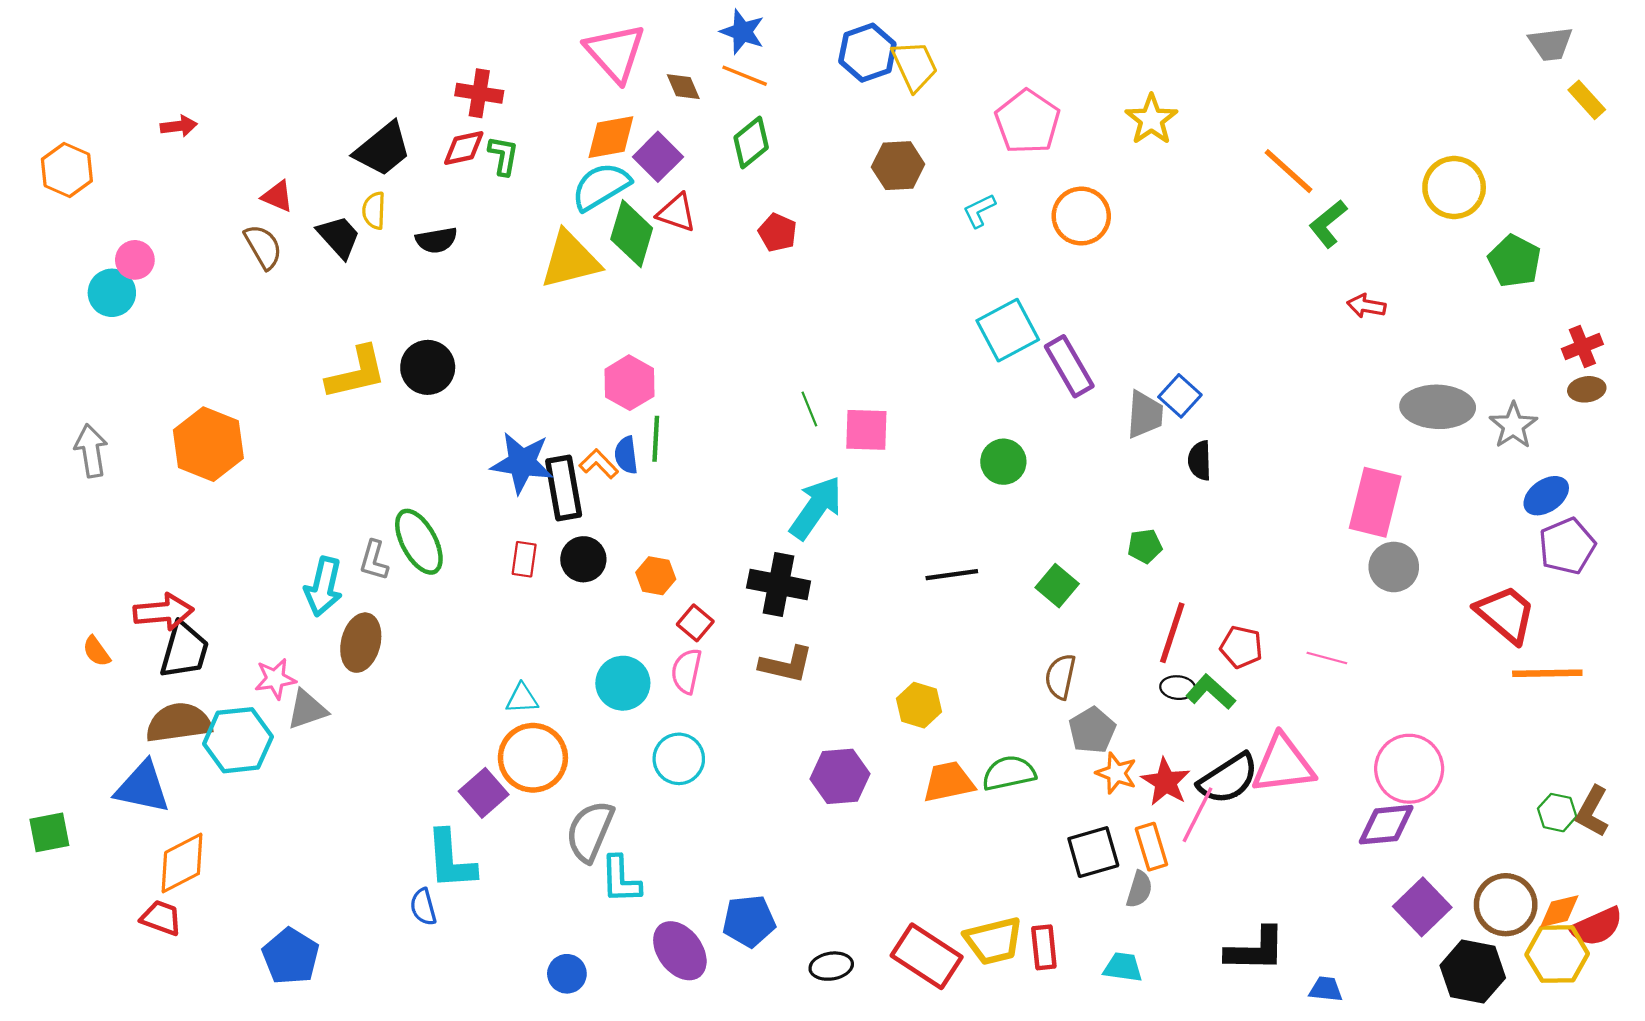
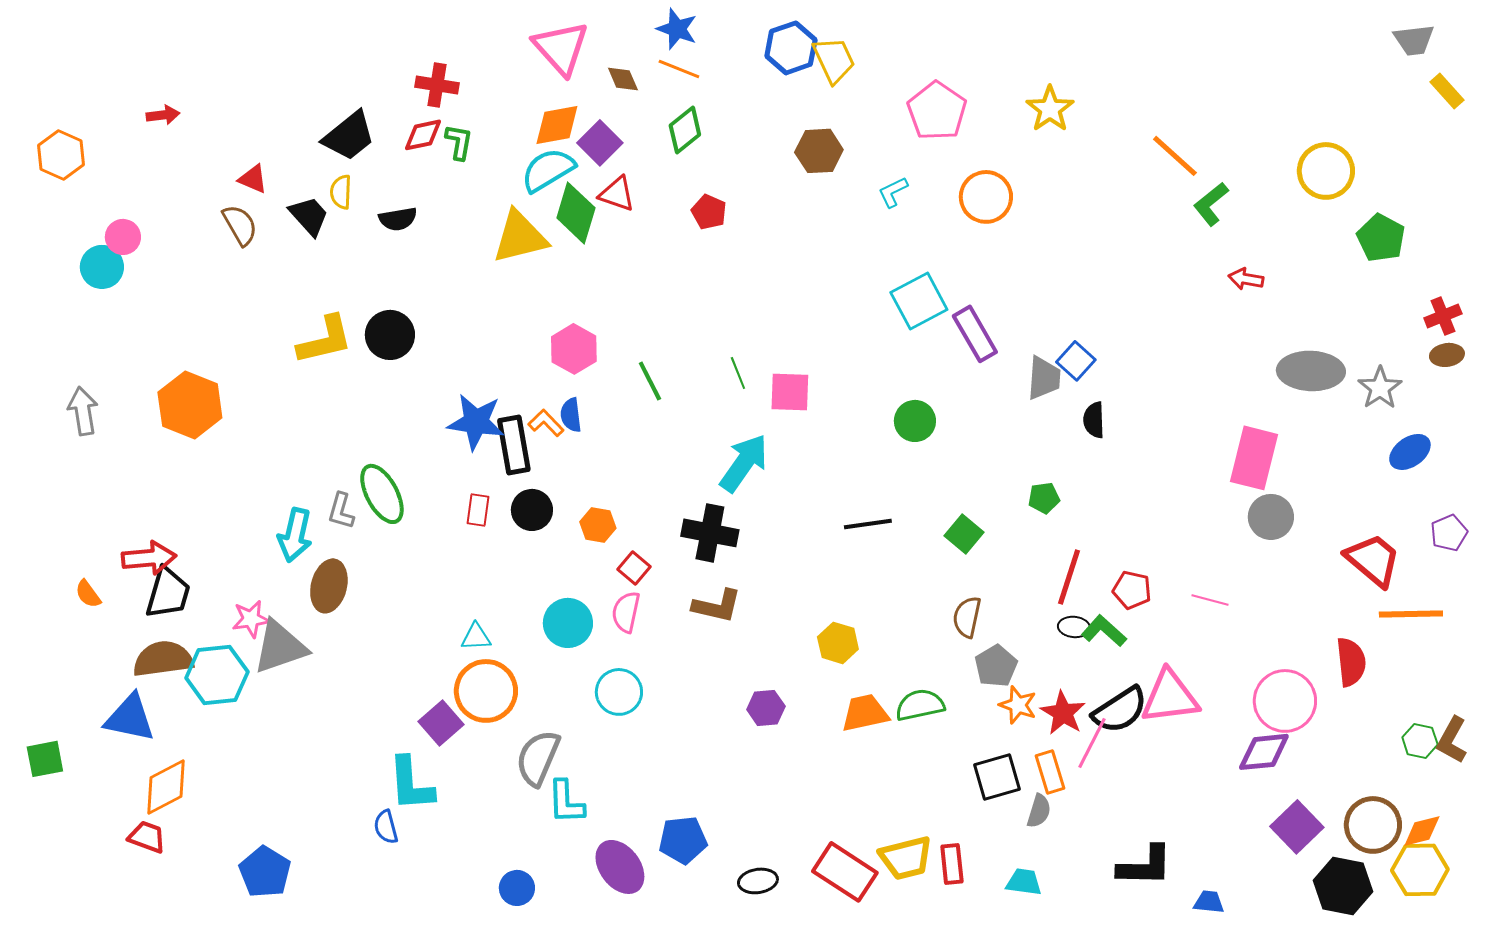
green line: (656, 439) -> (650, 381), moved, turned -30
purple pentagon: (1567, 546) -> (1449, 533), moved, size x0.7
gray triangle: (307, 710) -> (280, 647), size x1.5
purple hexagon: (840, 776) -> (766, 708), size x0.7
red semicircle: (1597, 927) -> (1351, 662), moved, turned -72

